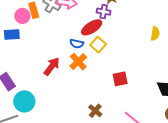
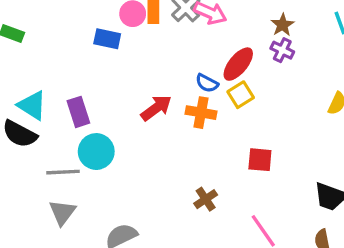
purple cross: (104, 12) -> (282, 50), moved
red ellipse: (92, 27) -> (238, 64), turned -35
orange cross: (78, 62) -> (201, 113), turned 36

